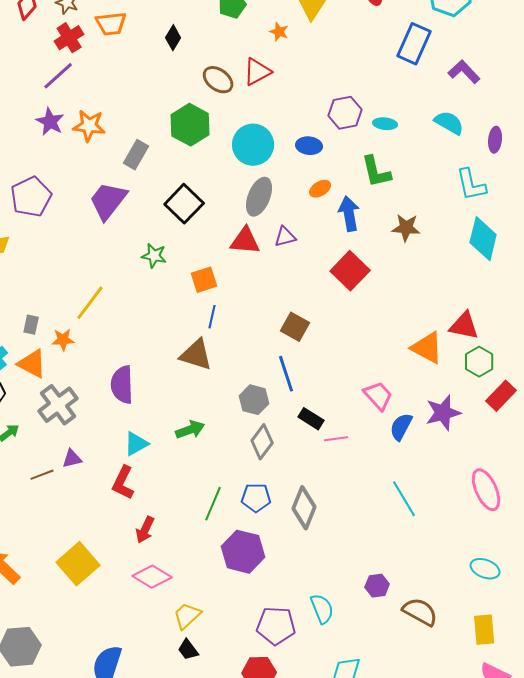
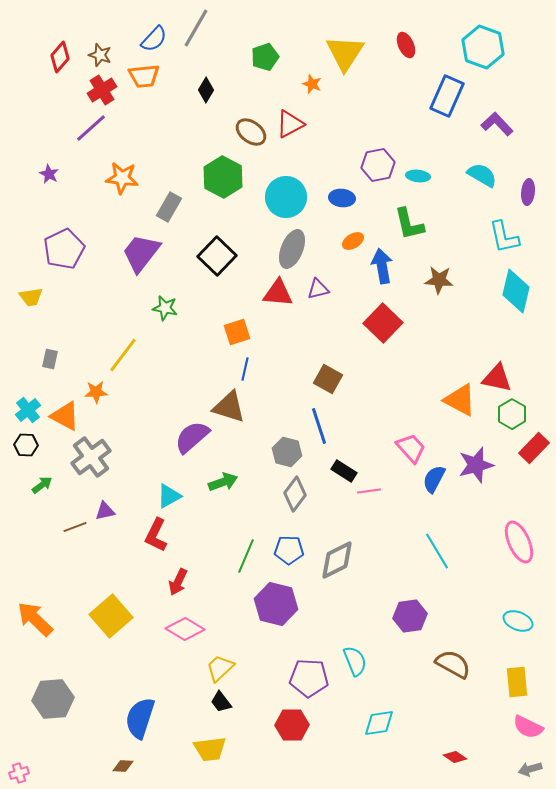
purple star: (50, 122) -> (49, 174), moved, size x0.7
green star: (154, 256) -> (165, 308), moved
gray rectangle: (31, 325) -> (50, 359), moved
purple semicircle: (122, 385) -> (192, 437), moved, turned 51
gray diamond: (304, 508) -> (337, 560), turned 42
purple hexagon: (377, 586) -> (410, 616), moved, size x1.4

